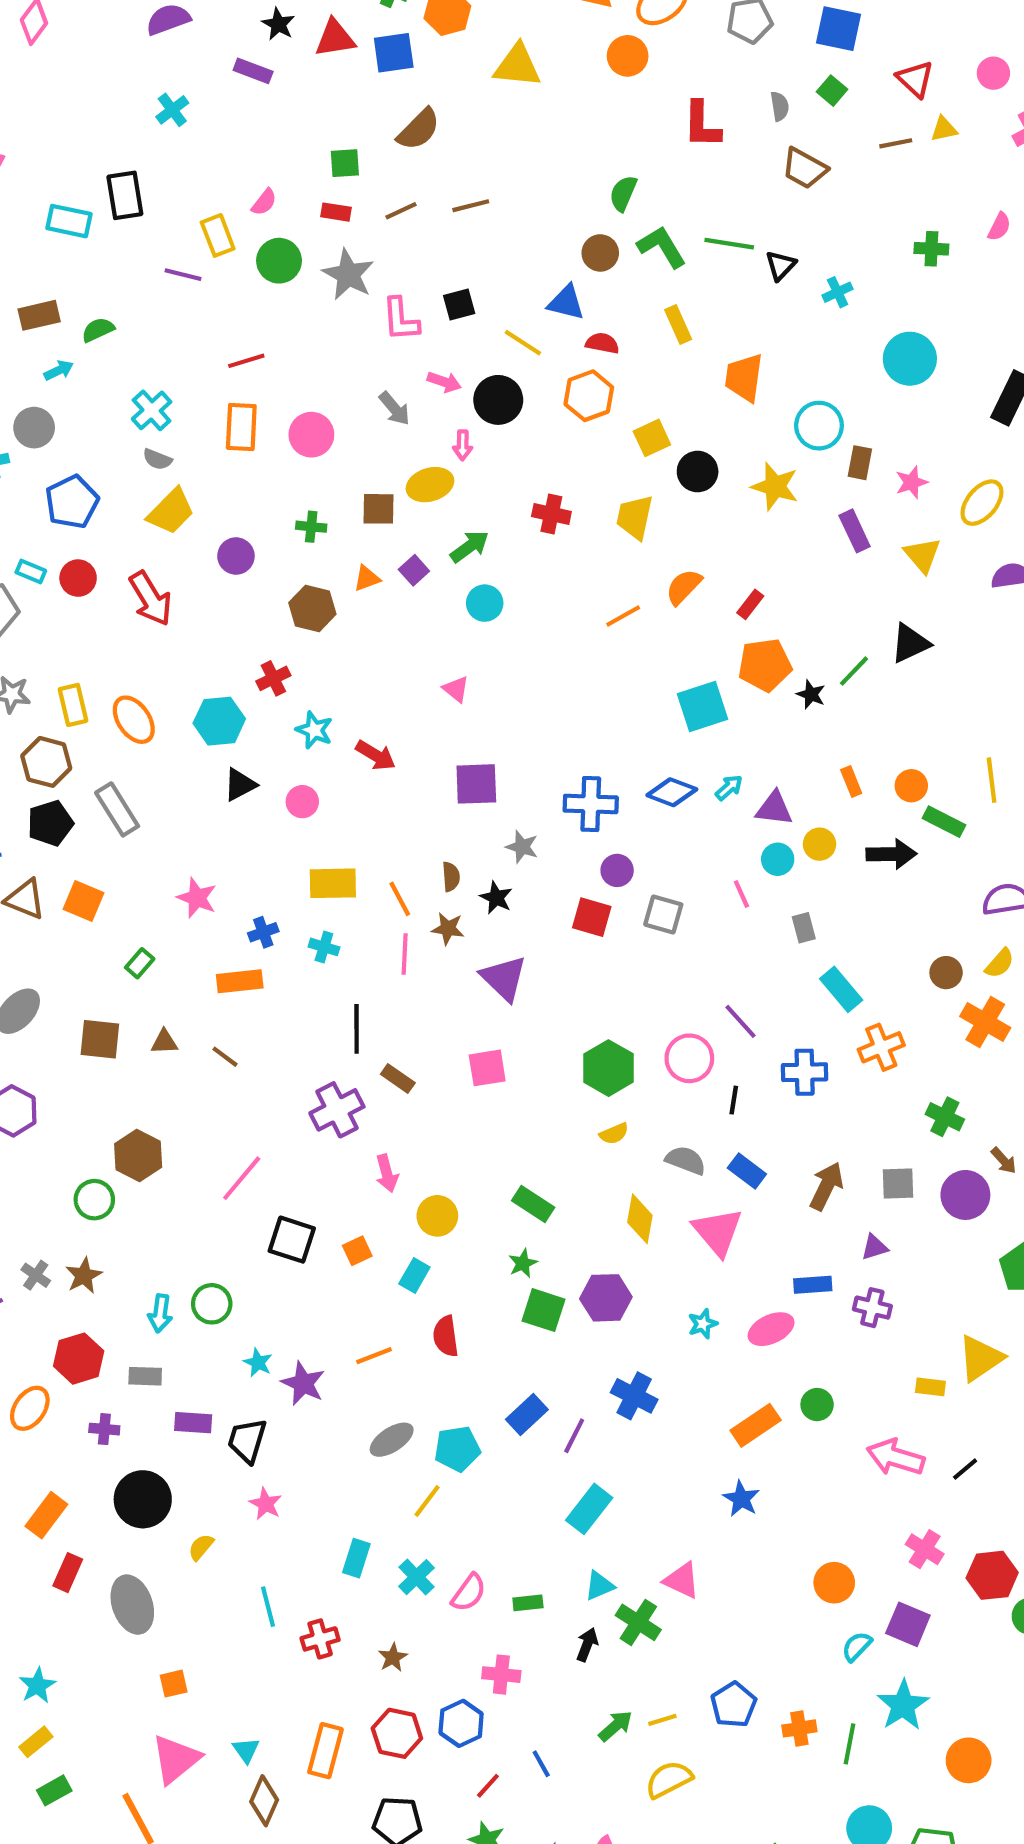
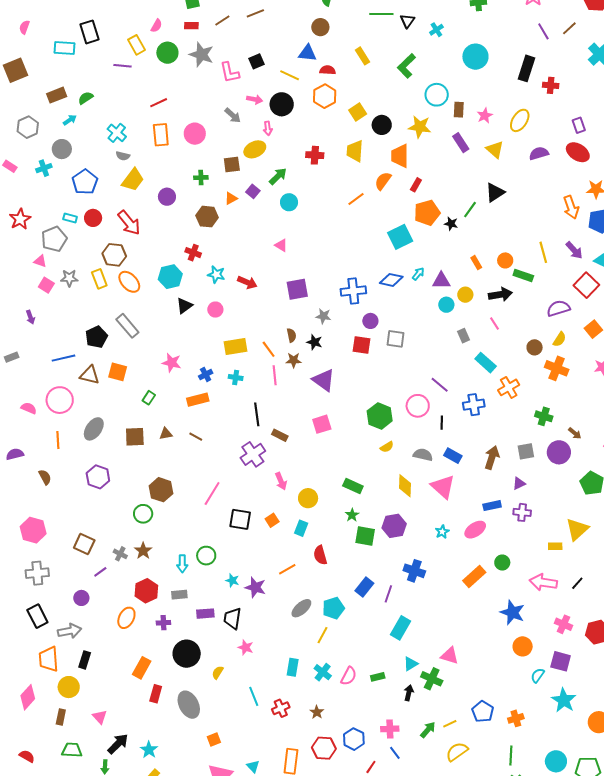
green L-shape: (662, 247) -> (407, 66), moved, turned -95
orange trapezoid: (744, 378) -> (400, 156), moved
red cross: (273, 678) -> (193, 253), turned -35
brown hexagon: (46, 762) -> (114, 255), moved
pink line: (741, 894) -> (494, 324), moved
blue star: (741, 1499) -> (512, 612), moved, size x1.4
pink cross: (501, 1675) -> (390, 729), moved
green line: (849, 1744) -> (511, 755), moved

